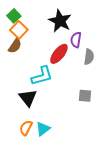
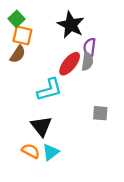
orange square: (19, 30) -> (22, 35), turned -30
gray semicircle: (89, 57) -> (87, 61), moved
black triangle: (28, 98) -> (41, 126), moved
orange semicircle: (26, 128) -> (31, 151), turned 91

